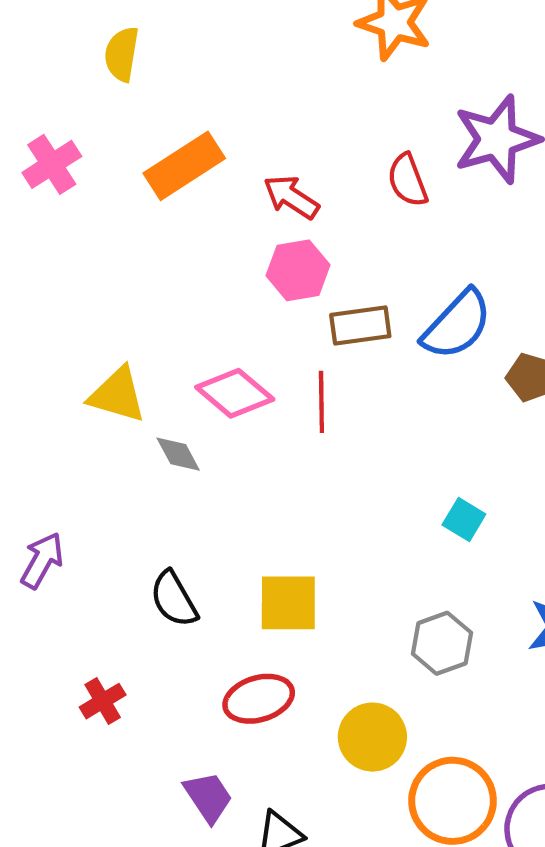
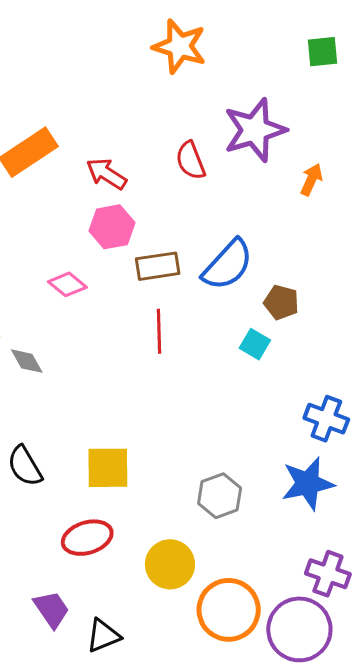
pink diamond: (235, 393) -> (67, 284), moved, size x0.7
red line: (321, 402) -> (159, 331), moved
cyan square: (464, 519) -> (255, 344), moved

